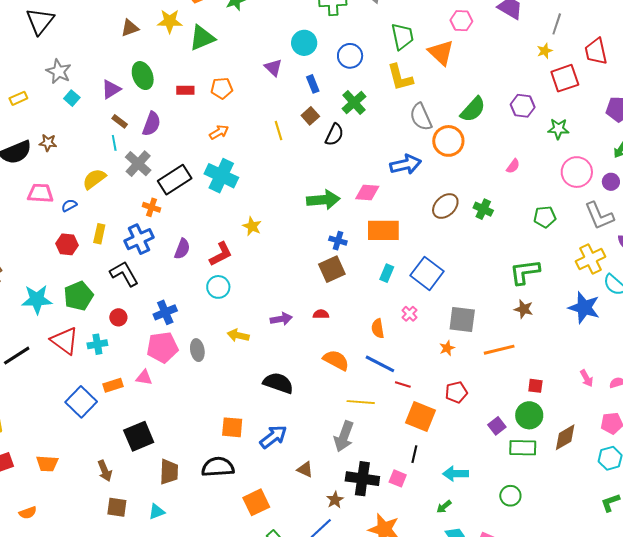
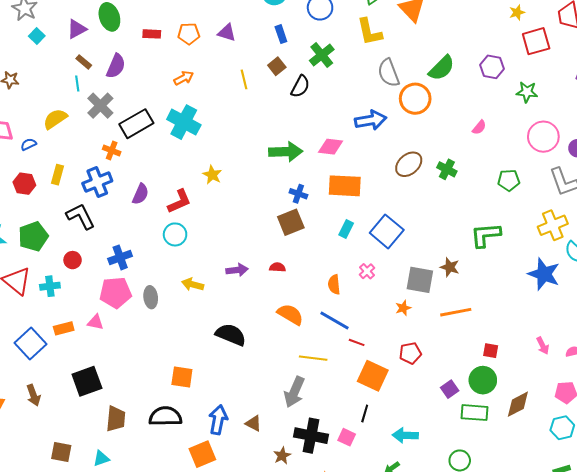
purple triangle: (273, 68) -> (227, 33), moved, turned -30
brown star: (524, 309) -> (450, 267), moved
blue arrow: (273, 437) -> (218, 420), moved, turned -44
brown arrow: (105, 471) -> (33, 395), moved

